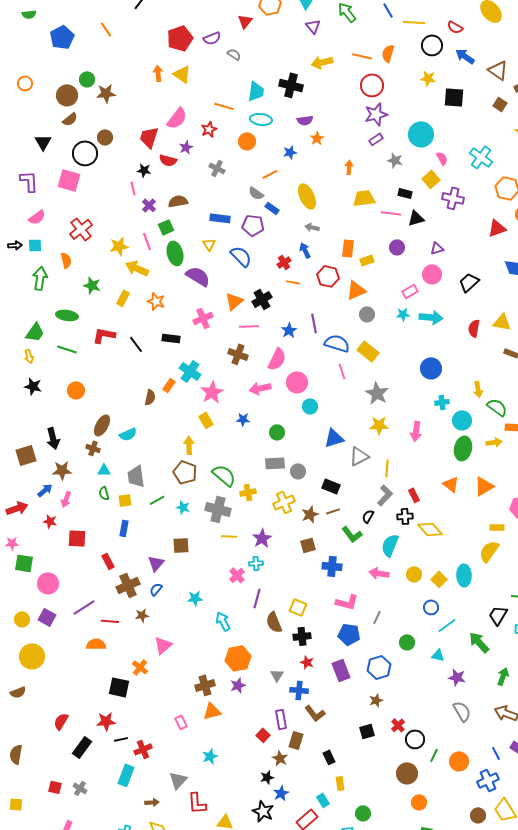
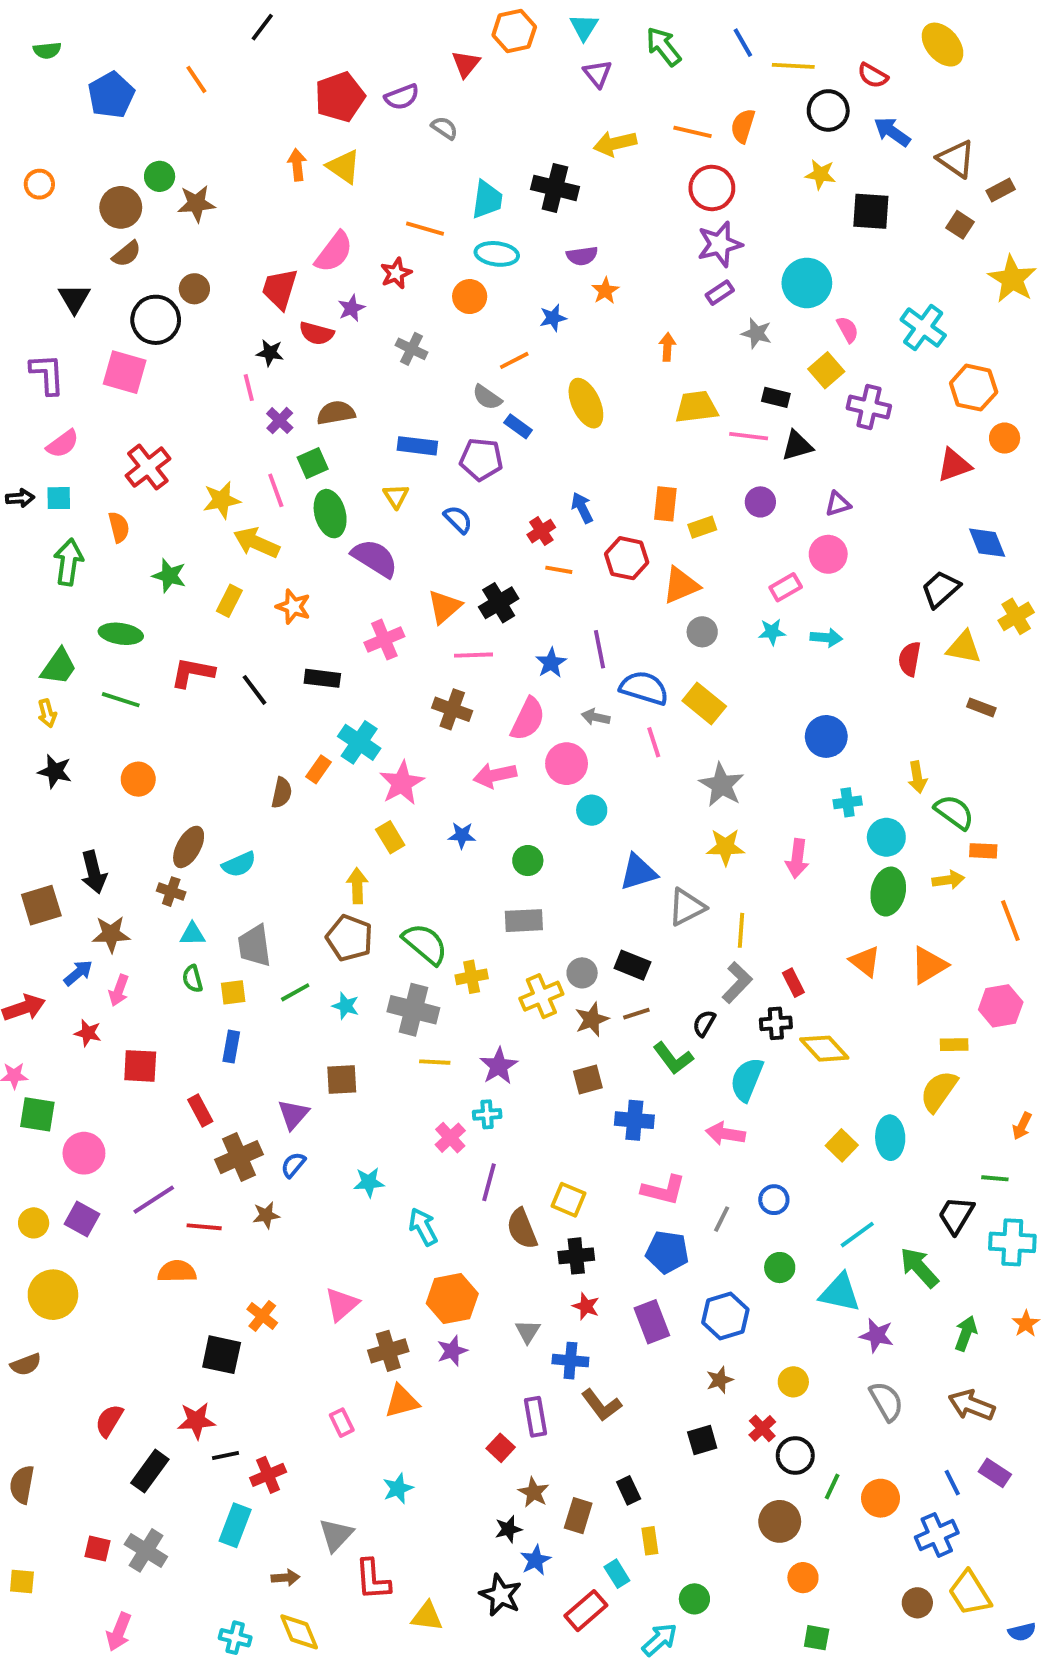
gray arrow: (312, 227) -> (596, 717), moved
blue semicircle: (241, 256) -> (458, 519), size x0.7
black trapezoid: (469, 282) -> (941, 589), moved
cyan arrow: (431, 317) -> (826, 638), size x0.7
gray circle: (298, 471) -> (582, 973), moved
yellow circle: (414, 574) -> (793, 1382), moved
blue circle: (431, 607) -> (774, 1200), moved
pink triangle: (163, 645) -> (342, 1304), moved
cyan triangle: (438, 655) -> (840, 1293), size x1.6
brown rectangle: (296, 740) -> (578, 1516), moved
gray cross: (80, 788) -> (146, 1550), size x1.5

